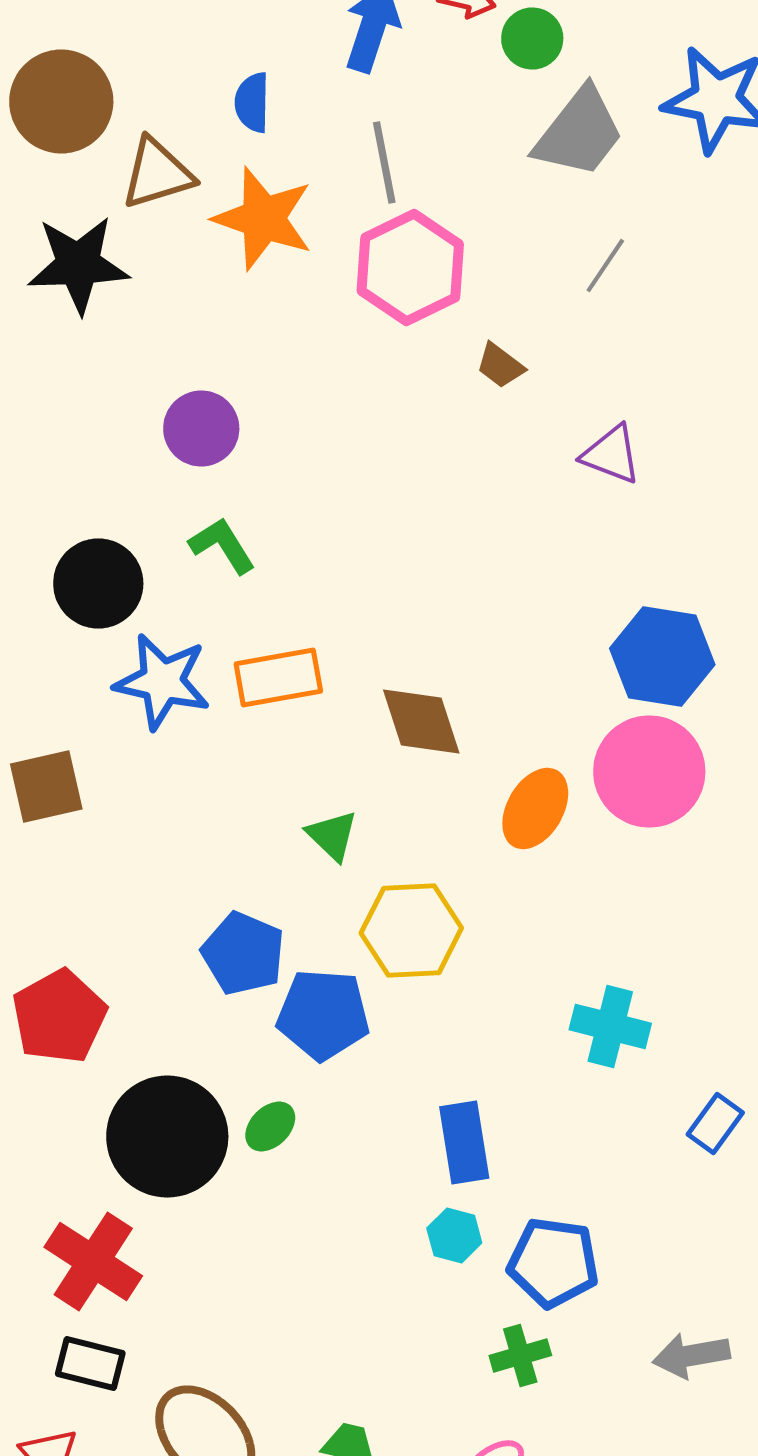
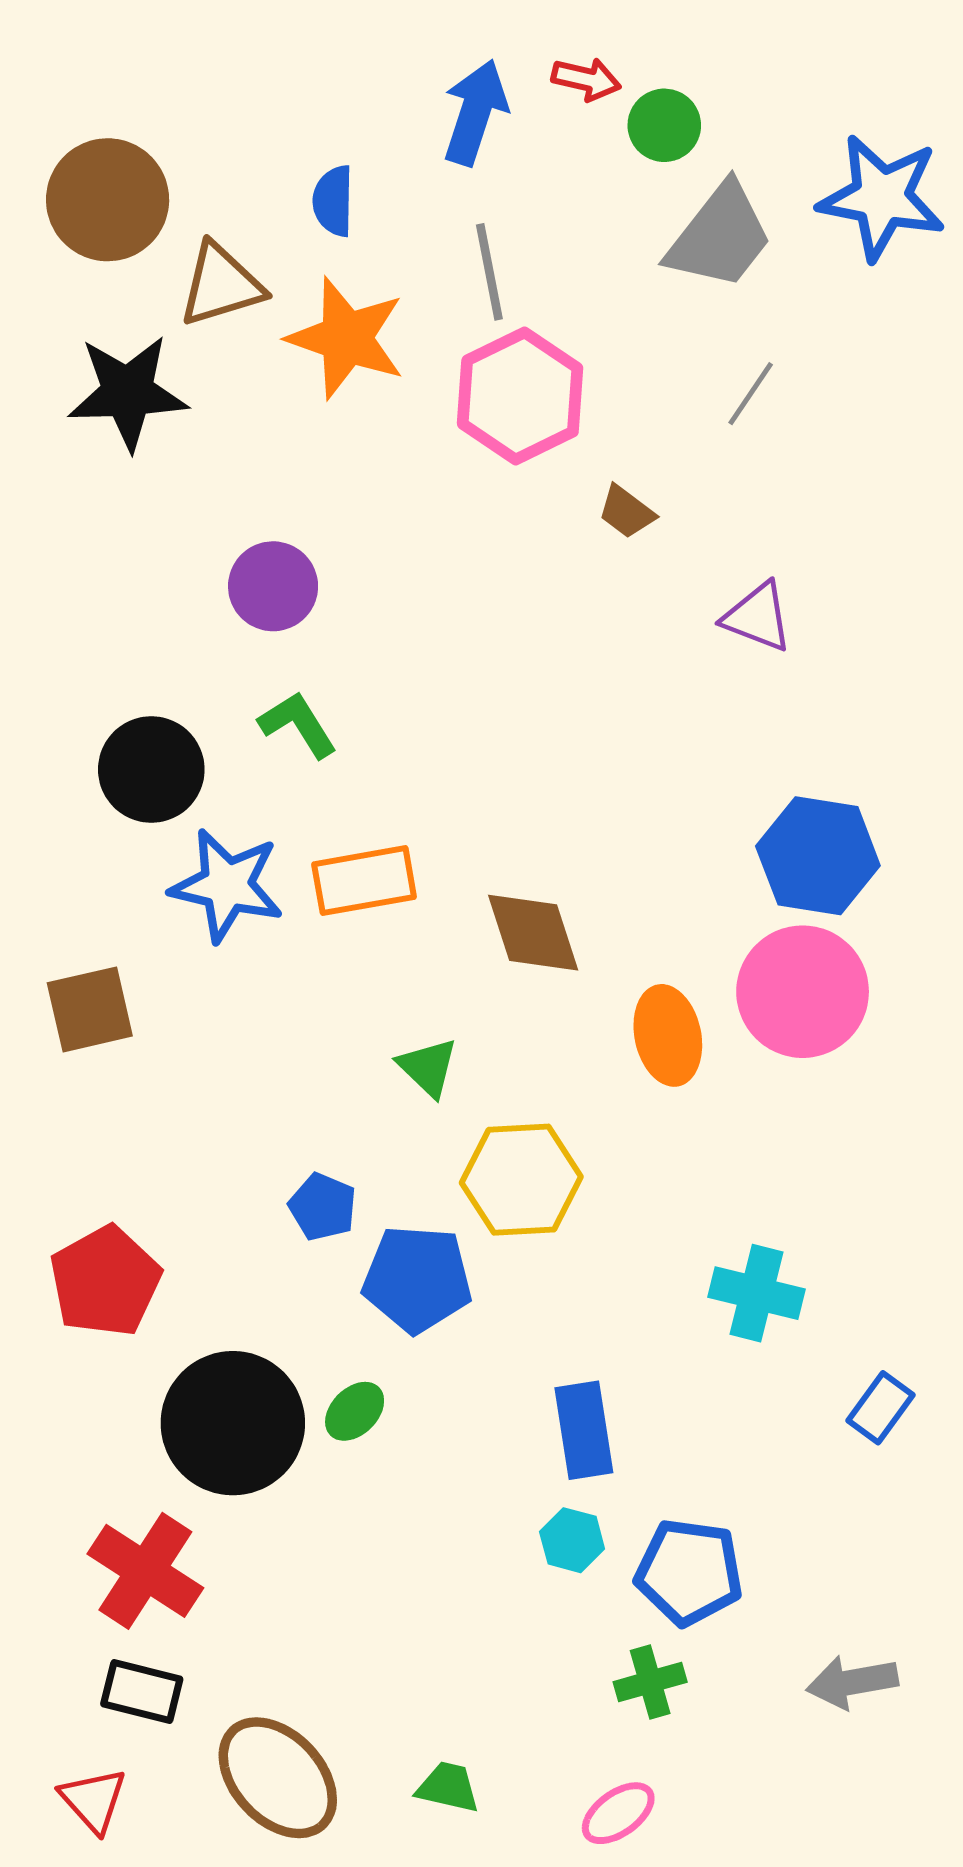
orange ellipse: (535, 808) -> (668, 1035), turned -42
blue pentagon: (243, 954) -> (323, 1207), size x0.7

